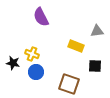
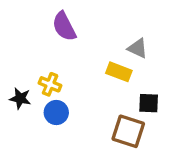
gray triangle: (97, 31) -> (138, 48), moved, turned 32
brown square: (69, 84) -> (128, 131), moved

